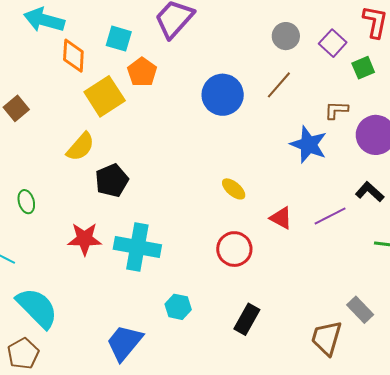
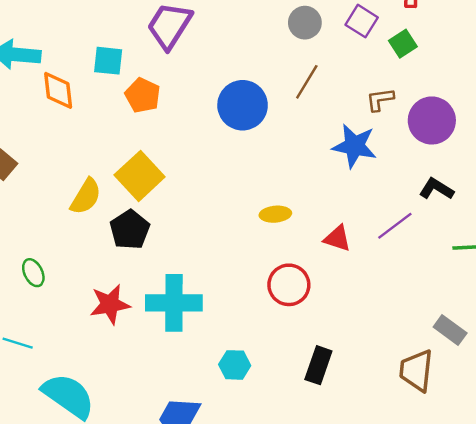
yellow square: (105, 96) -> (140, 176), moved
yellow ellipse: (234, 189) -> (275, 214), turned -35

